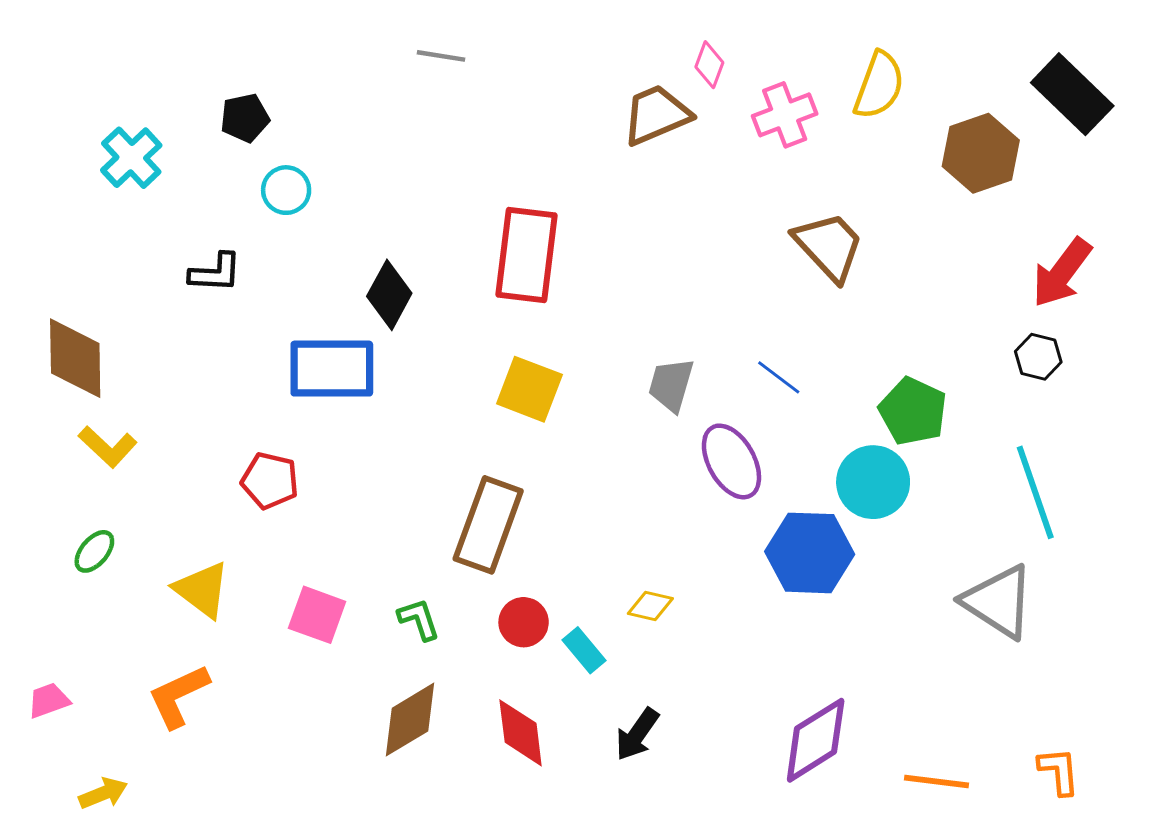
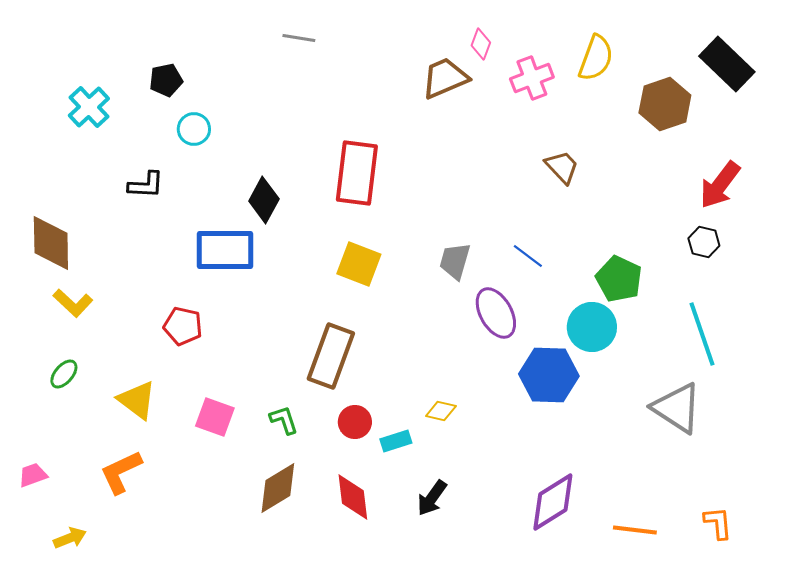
brown trapezoid: (829, 246) -> (562, 167), size x0.7
cyan rectangle: (584, 650) -> (396, 441), turned -68

